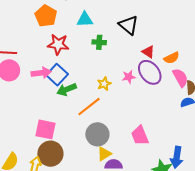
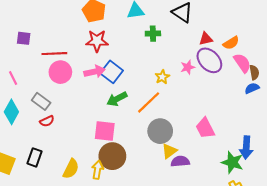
red star: (58, 44) -> (97, 41), moved
red triangle: (148, 52) -> (206, 39), turned -40
green arrow: (67, 89) -> (117, 99), moved

